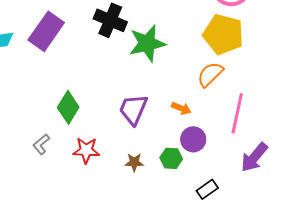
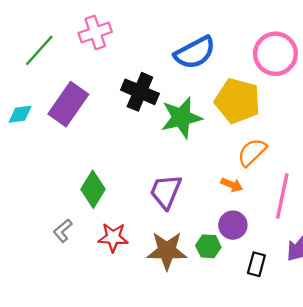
yellow pentagon: (223, 34) -> (237, 101), moved
orange arrow: (181, 108) -> (232, 185), moved
brown star: (134, 162) -> (167, 251), size x1.8
black rectangle: (207, 189) -> (256, 264), moved, turned -40

